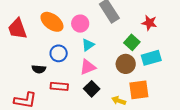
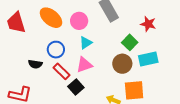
red rectangle: (59, 86) -> (62, 71), moved, turned 36
black square: (92, 89) -> (76, 87), moved

